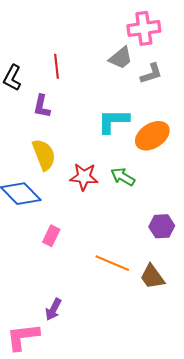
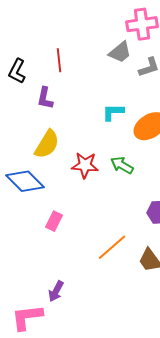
cyan L-shape: (113, 121) -> (113, 112), size x0.7
yellow semicircle: (44, 155) -> (47, 144), turned 52
orange line: (112, 263) -> (112, 247), turned -64

